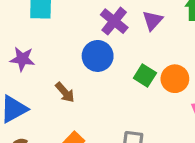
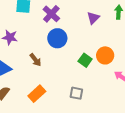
purple cross: (114, 21) -> (51, 14), moved
green square: (145, 75) -> (85, 60), moved

